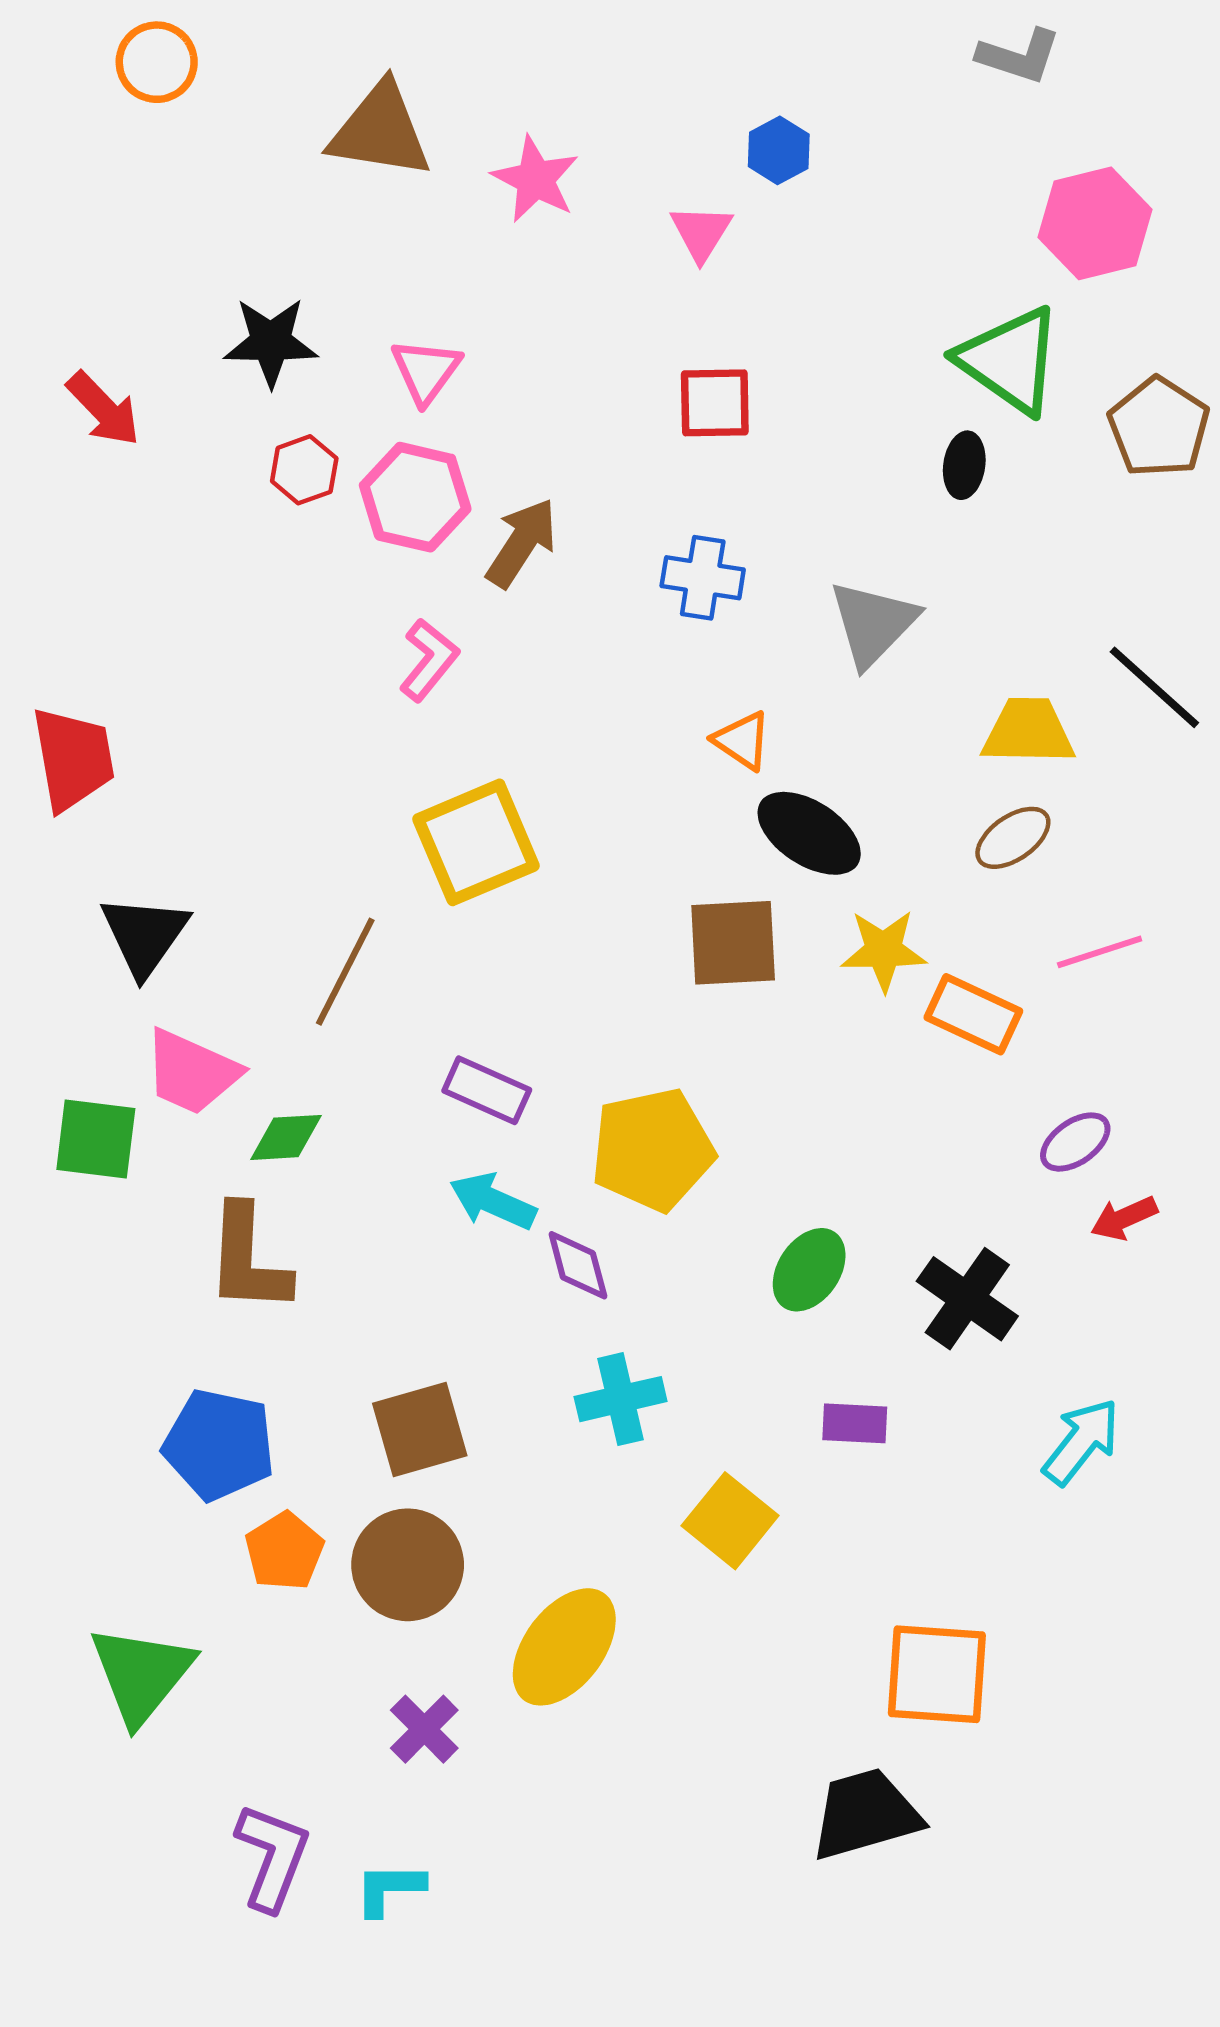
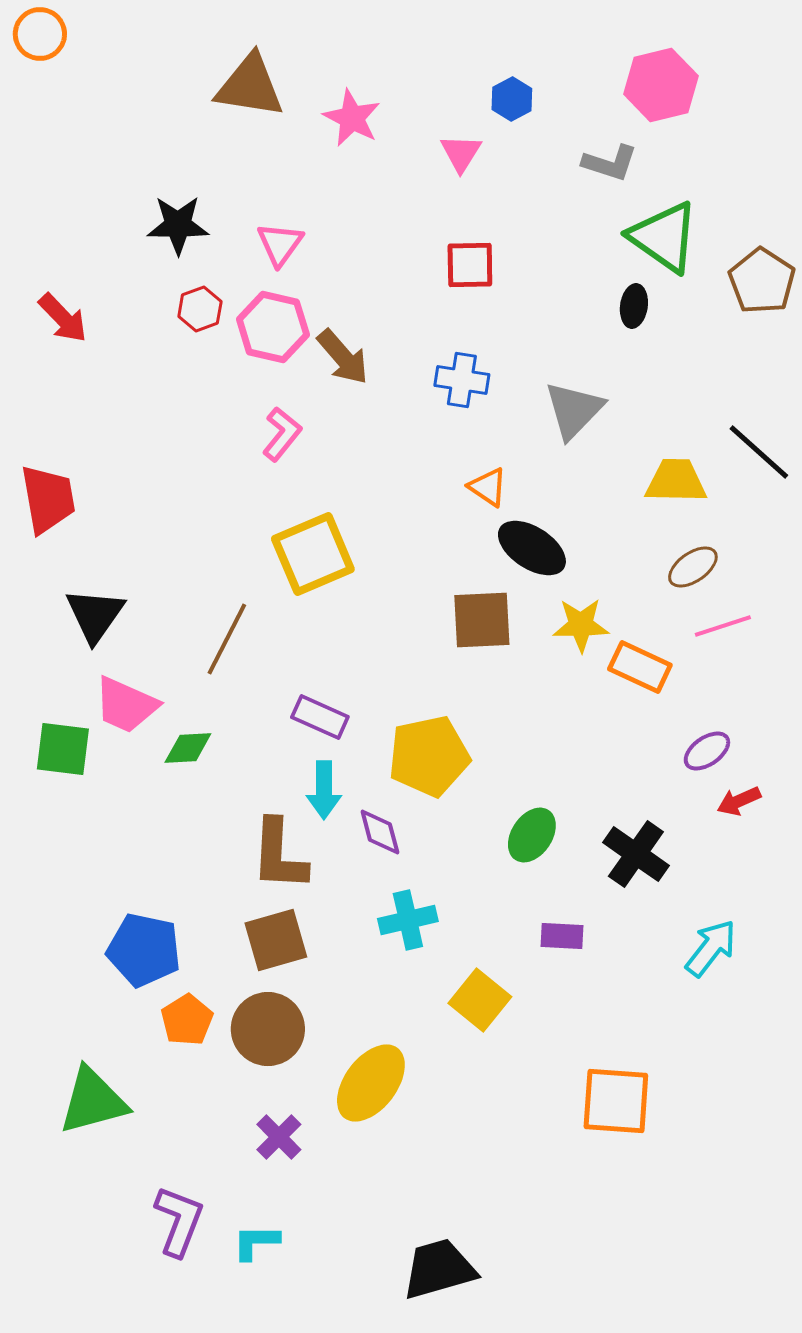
gray L-shape: (1019, 56) -> (610, 163), moved
orange circle: (157, 62) -> (40, 34), moved
pink hexagon: (1095, 223) -> (661, 85), moved
red arrow: (103, 409) -> (63, 318), moved
brown arrow: (522, 543) -> (343, 357), turned 106
brown ellipse: (1013, 838) -> (693, 567), moved
cyan arrow: (493, 1201) -> (324, 790), turned -114
brown L-shape: (248, 1259) -> (279, 855), moved
green triangle: (141, 1674) -> (93, 1101), turned 36
black trapezoid: (865, 1814) -> (439, 1269), moved

